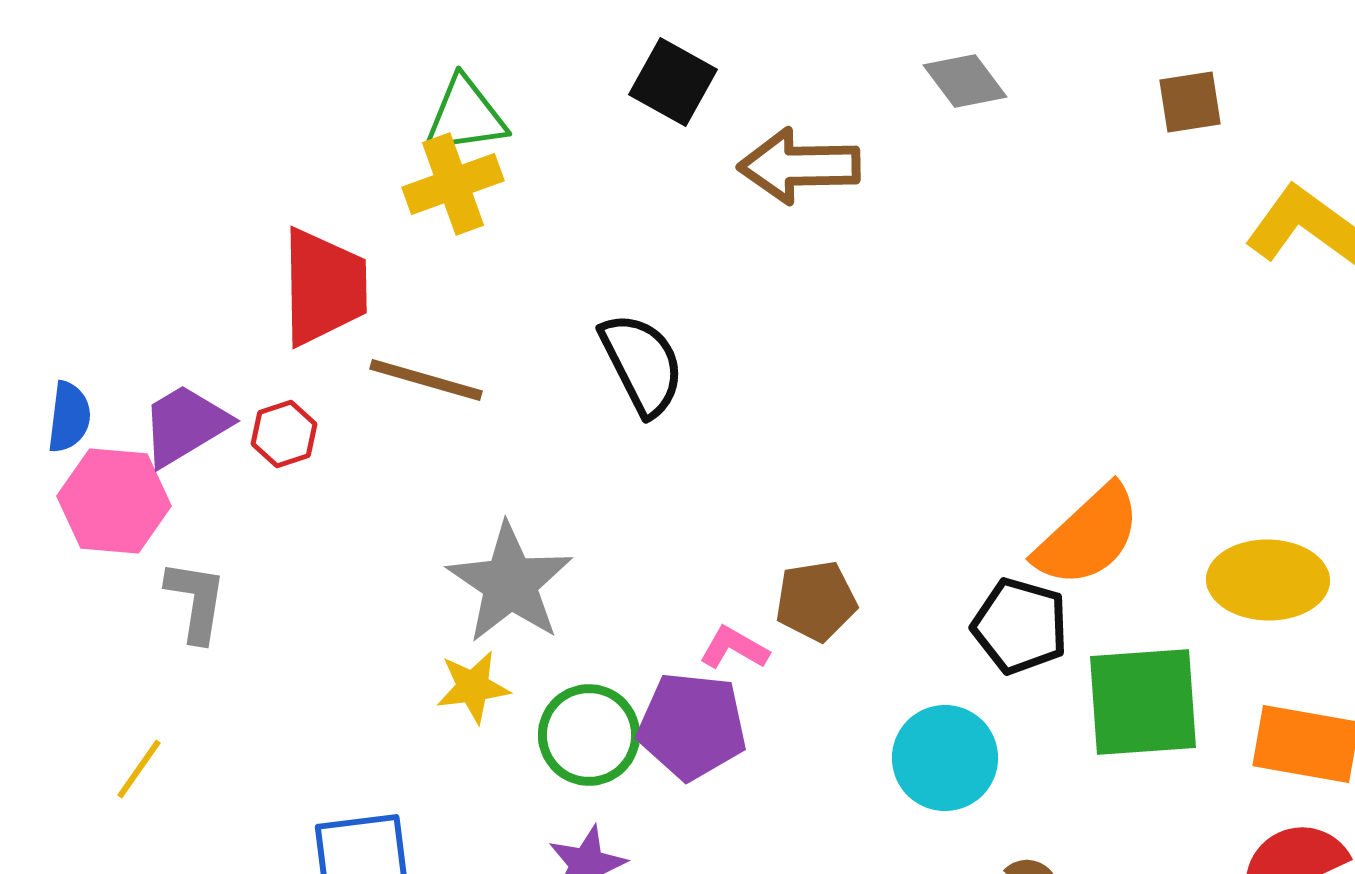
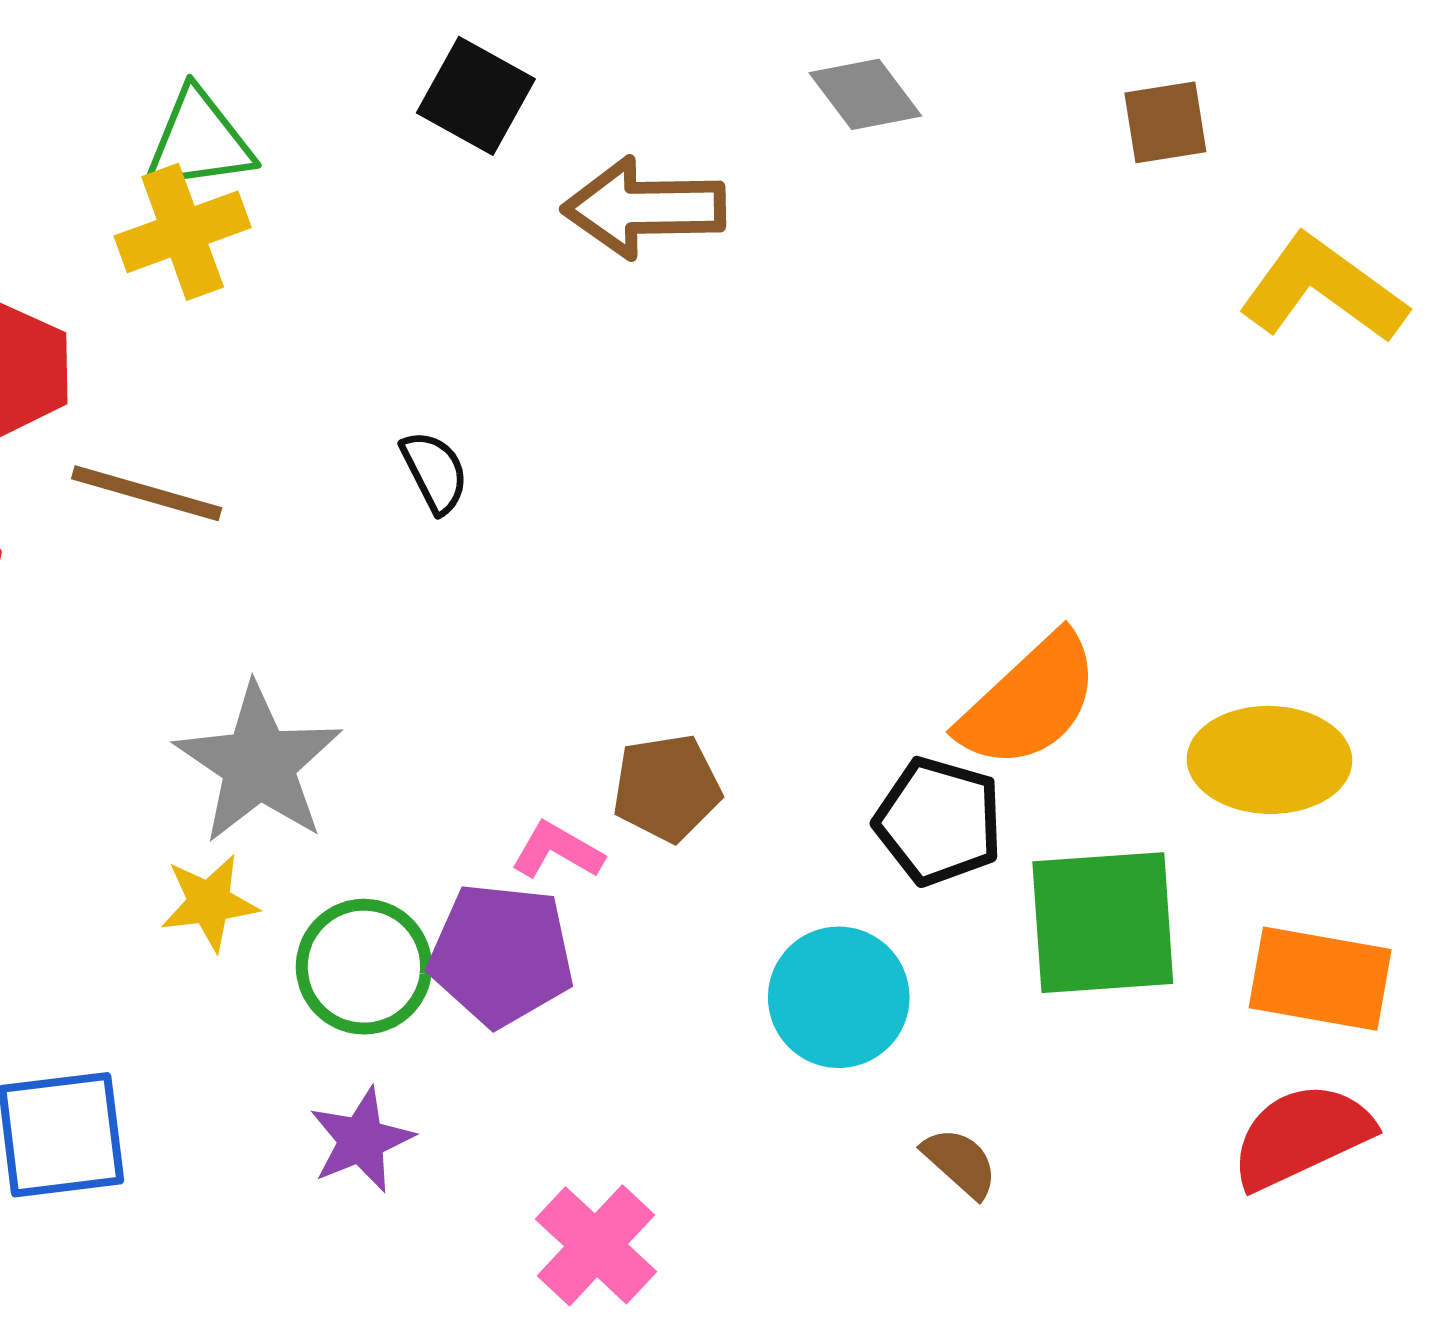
black semicircle: (642, 364) -> (435, 472), size x0.6

